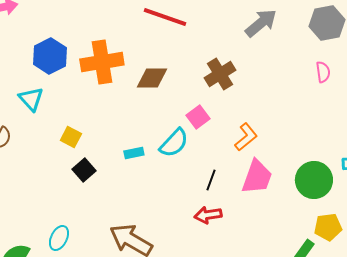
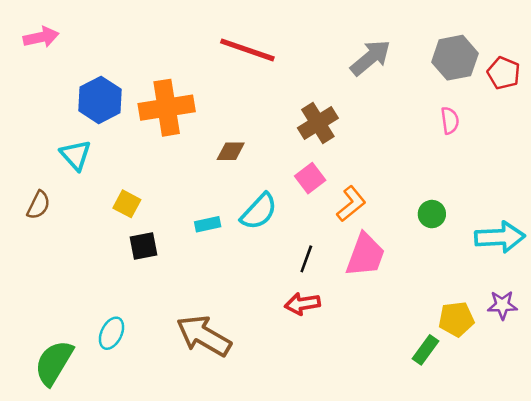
brown diamond: (152, 78) -> (231, 151), moved, size x0.7
pink square: (198, 117) -> (310, 178), moved
black square: (84, 170) -> (144, 246), turned 30
green circle: (314, 180) -> (432, 214), moved, size x0.6

